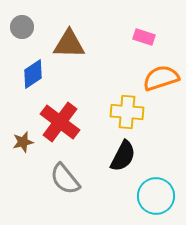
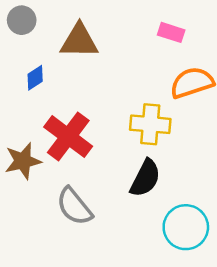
blue diamond: (33, 74) -> (35, 78), size x0.7
brown star: (23, 142) -> (23, 161), size x1.4

